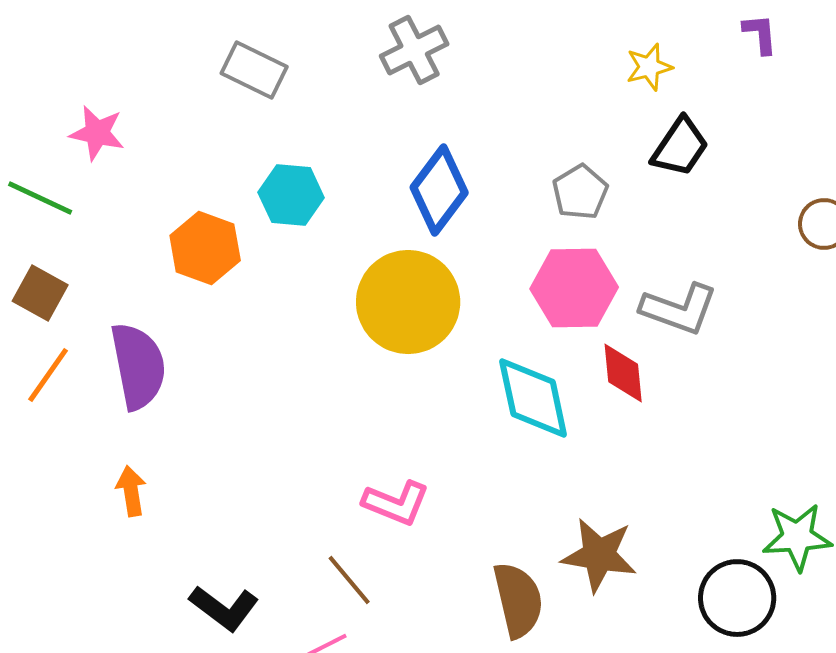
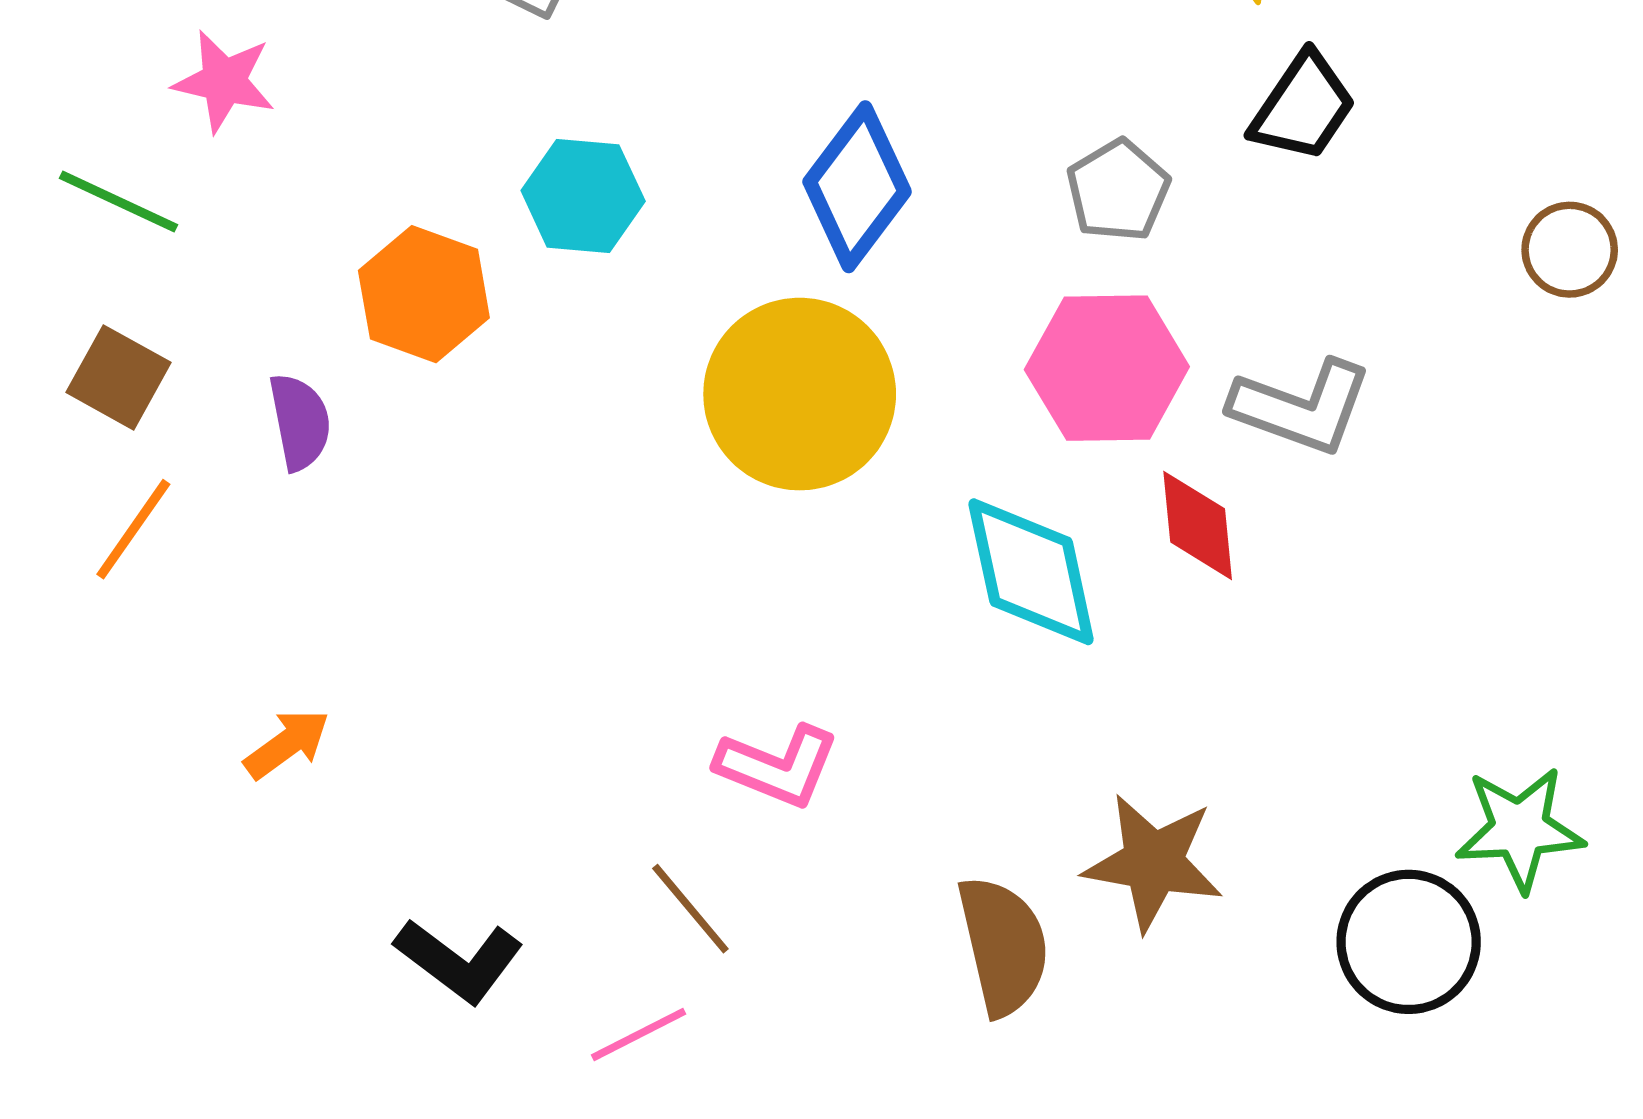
purple semicircle: (138, 366) -> (300, 422), moved, size x0.6
orange arrow: (131, 491) -> (287, 744), turned 63

